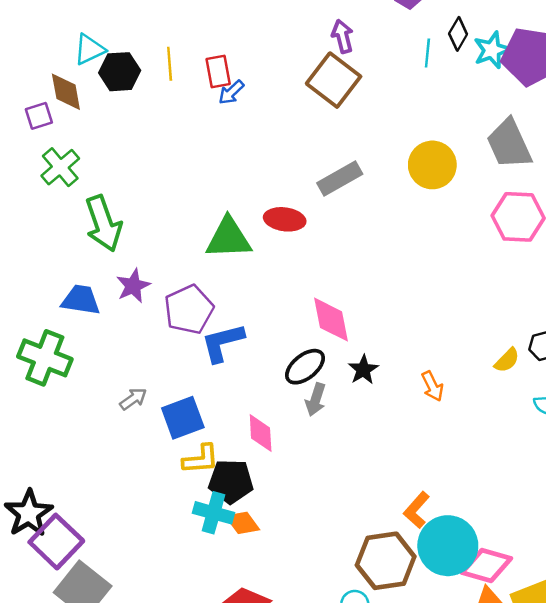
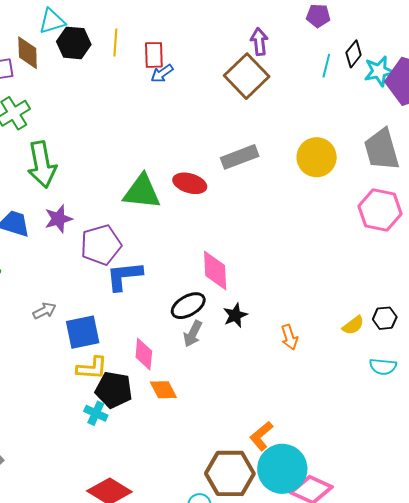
cyan cross: (213, 513) -> (96, 413), size x0.7
orange diamond: (243, 523) -> (163, 390), moved

